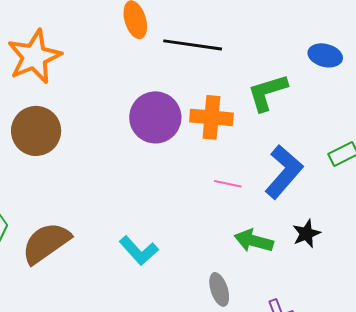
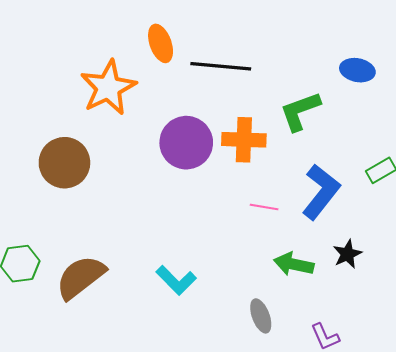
orange star: (34, 57) -> (108, 88), moved

